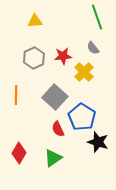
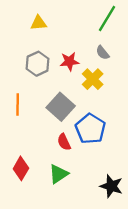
green line: (97, 17) -> (107, 18), turned 50
black star: (98, 142) -> (111, 186), moved

